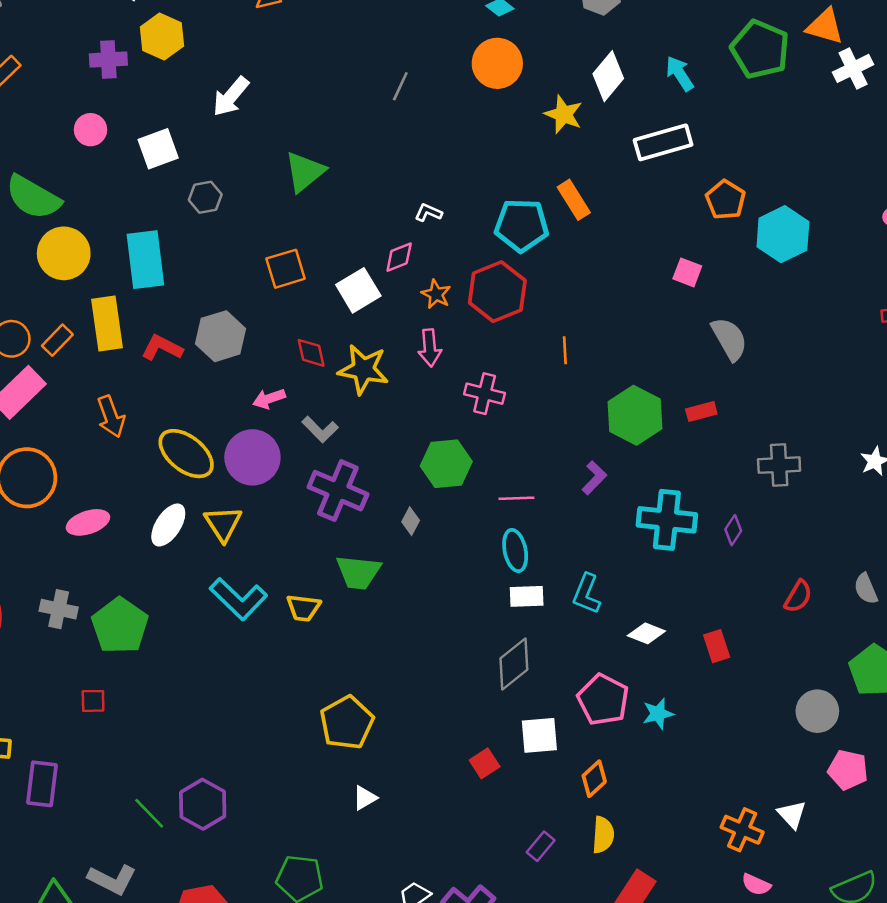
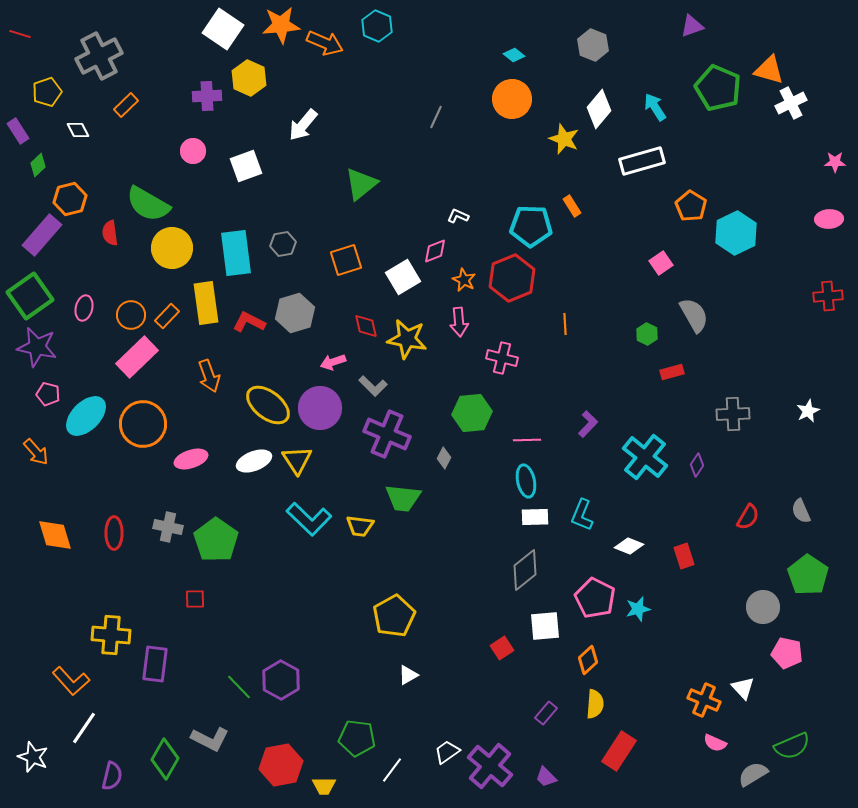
gray hexagon: (205, 197) -> (283, 244), moved
orange rectangle: (574, 200) -> (572, 206), size x0.7
pink square: (687, 272) -> (661, 263), turned 35
green hexagon: (635, 415) -> (647, 334), moved, size x0.5
cyan cross: (667, 520) -> (645, 457), turned 33
white ellipse: (168, 525) -> (254, 461), turned 36

